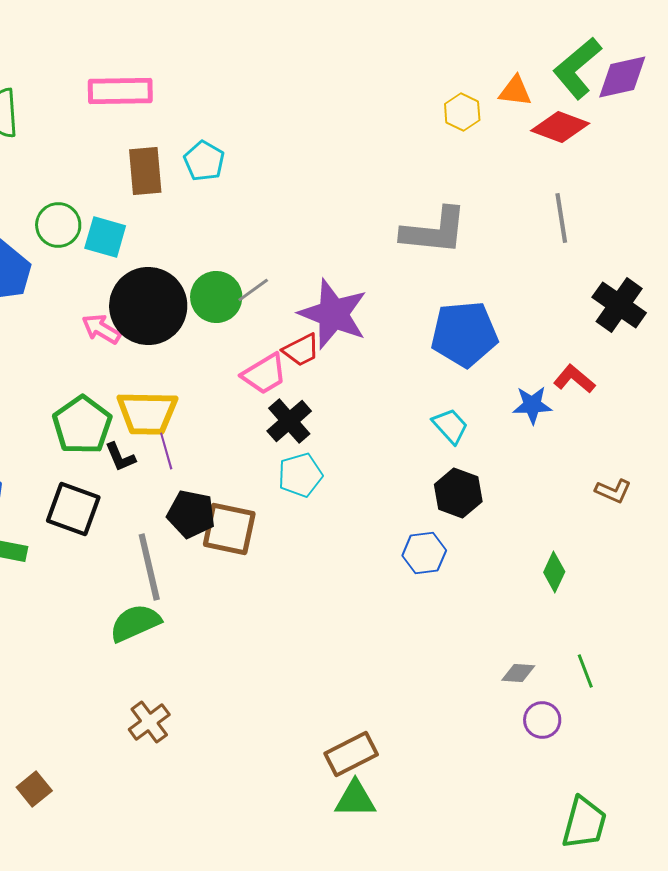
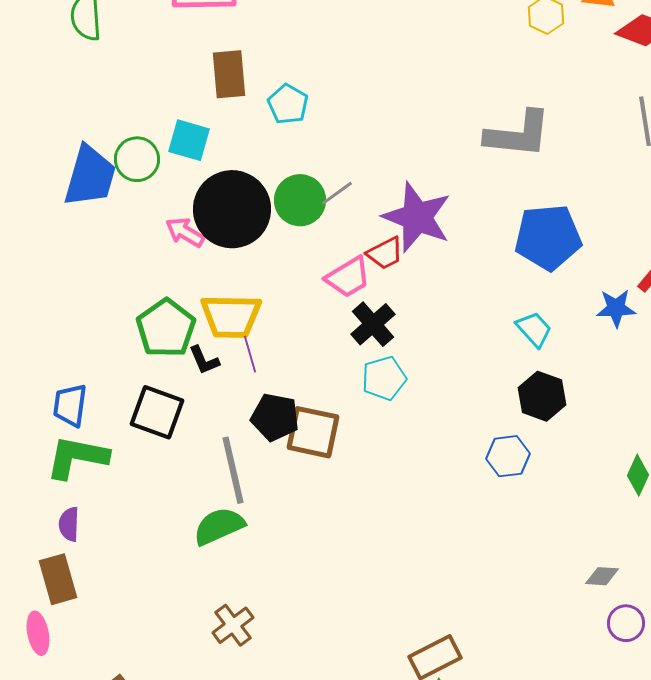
cyan pentagon: (204, 161) -> (288, 104), moved
green circle: (58, 225) -> (137, 159), moved

